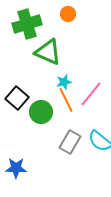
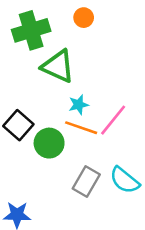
orange line: (66, 100) -> (81, 128), turned -45

